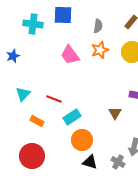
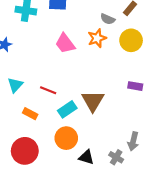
gray semicircle: (98, 26) -> (108, 19), moved, turned 104
brown triangle: (115, 113) -> (93, 101), moved, size x1.6
orange circle: (82, 140) -> (66, 138), moved

